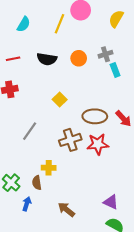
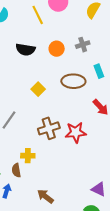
yellow line: (60, 24) -> (38, 15), turned -48
cyan rectangle: (115, 70) -> (99, 71), moved
brown ellipse: (95, 116) -> (73, 81), moved
purple triangle: (111, 202) -> (99, 189), moved

